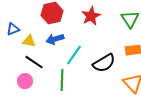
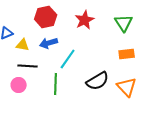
black line: (34, 62) -> (28, 66), turned -30
black semicircle: (104, 63) -> (98, 81), moved

